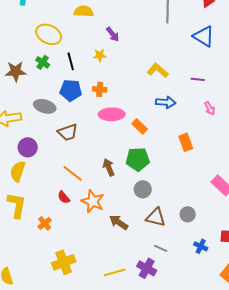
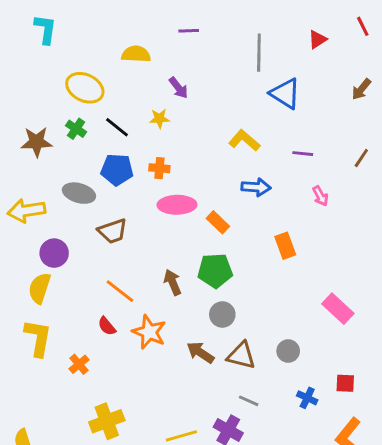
blue triangle: (204, 36) -> (285, 94), moved
black line: (71, 61) -> (117, 127), turned -36
brown arrow: (119, 222) -> (200, 353), moved

